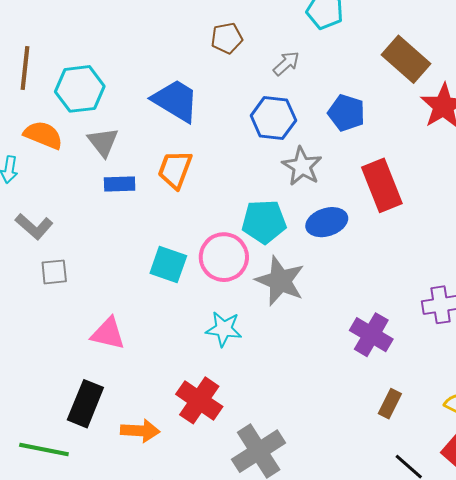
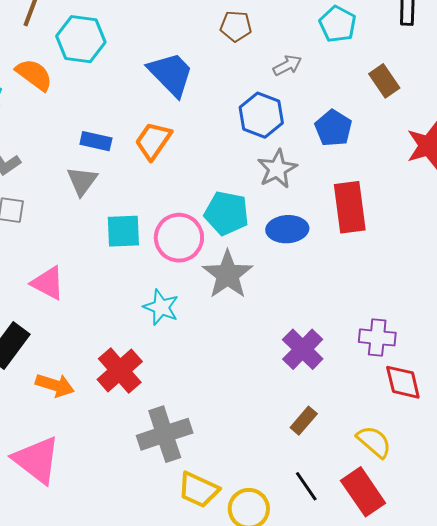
brown rectangle: (406, 59) -> (384, 81), moved, size x0.7
gray triangle: (103, 142) -> (82, 181), moved
cyan square: (168, 265) -> (123, 231), turned -36

